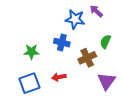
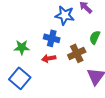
red arrow: (59, 77) -> (49, 58), moved
blue square: (29, 83) -> (20, 78), turned -30

